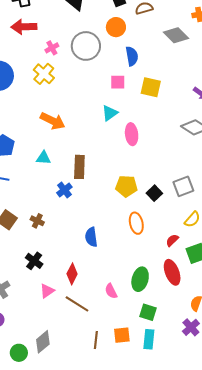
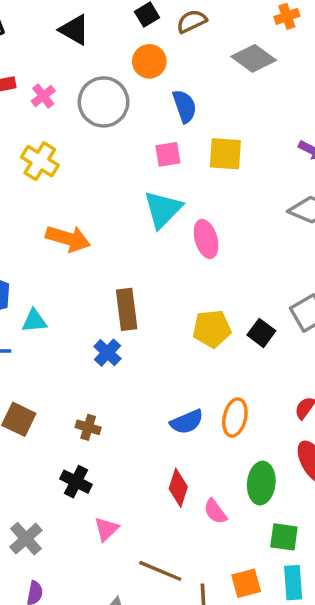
pink cross: (52, 48) -> (43, 96), moved
cyan triangle: (110, 113) -> (163, 209), size x1.4
cyan triangle: (44, 158) -> (34, 321), moved
brown cross: (37, 221) -> (88, 427), moved
orange ellipse: (136, 223) -> (235, 417), moved, turned 35
blue semicircle: (91, 237) -> (187, 422), moved, turned -96
red diamond: (72, 274) -> (178, 488), moved
brown line: (77, 304) -> (160, 571), moved

